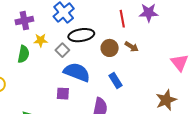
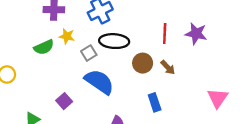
green semicircle: (23, 54) -> (44, 47), turned 42
blue rectangle: (116, 80) -> (155, 102), moved
purple square: (63, 94) -> (64, 101), moved, turned 32

